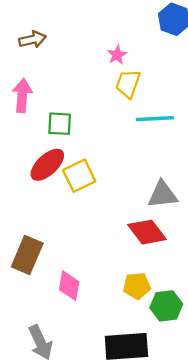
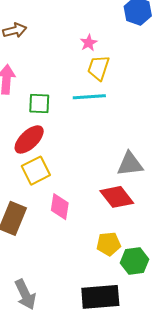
cyan line: (155, 119) -> (89, 97), moved
yellow square: (79, 176) -> (36, 171), moved
pink diamond: (69, 286) -> (60, 207), moved

